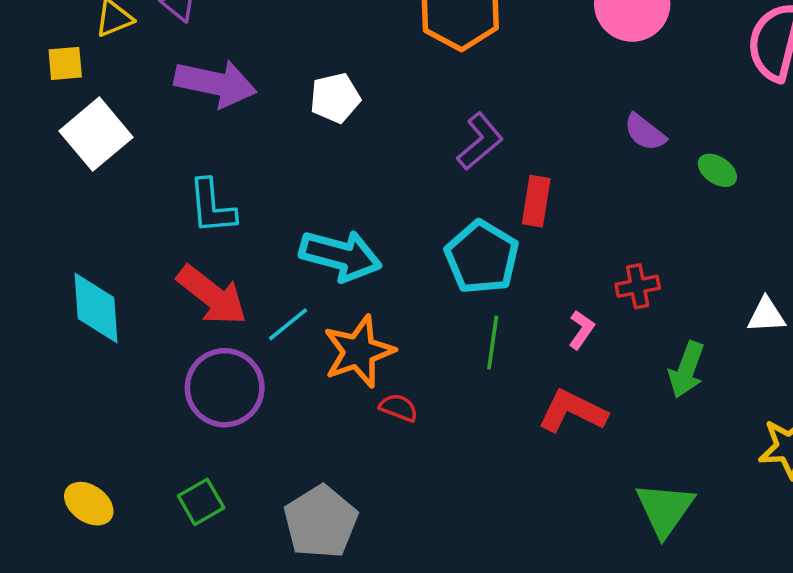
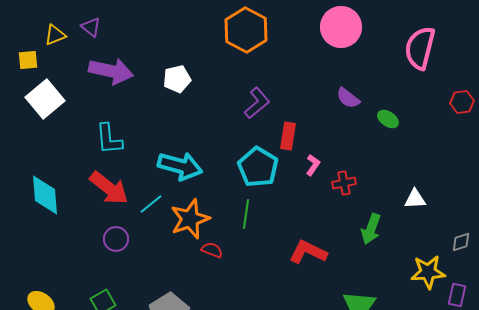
pink L-shape: (581, 330) -> (313, 165), moved
green line: (493, 342) -> (246, 214), moved
purple circle: (225, 388) -> (116, 239), size x0.6

